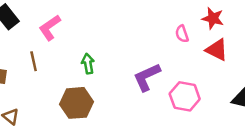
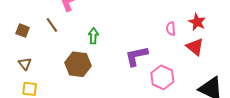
brown line: (34, 61) -> (52, 25), turned -35

